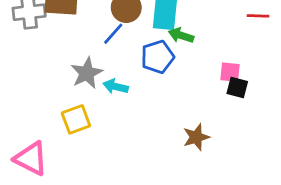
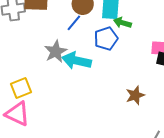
cyan arrow: (116, 87) -> (77, 61), size x1.6
yellow square: (76, 119) -> (21, 88), moved

